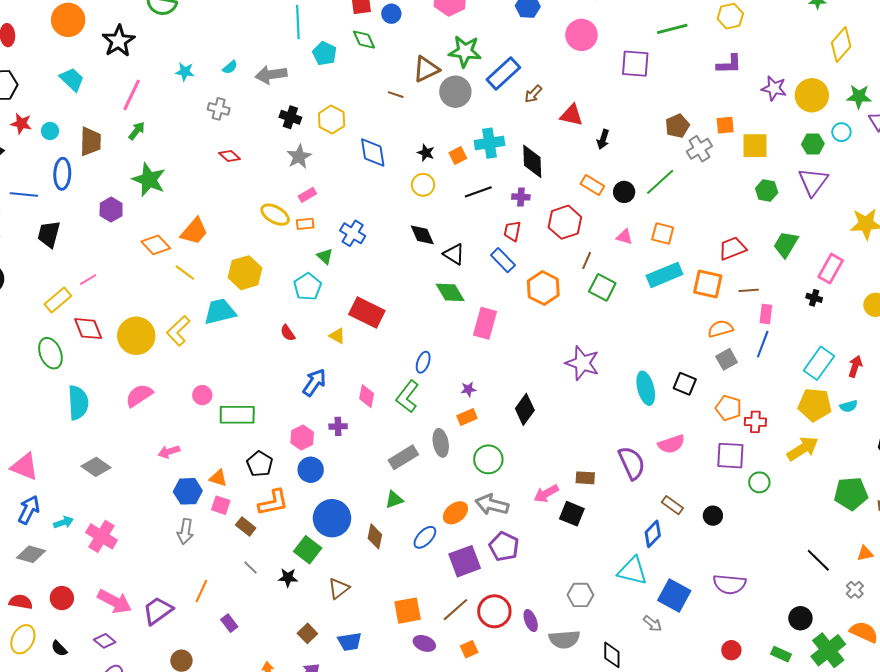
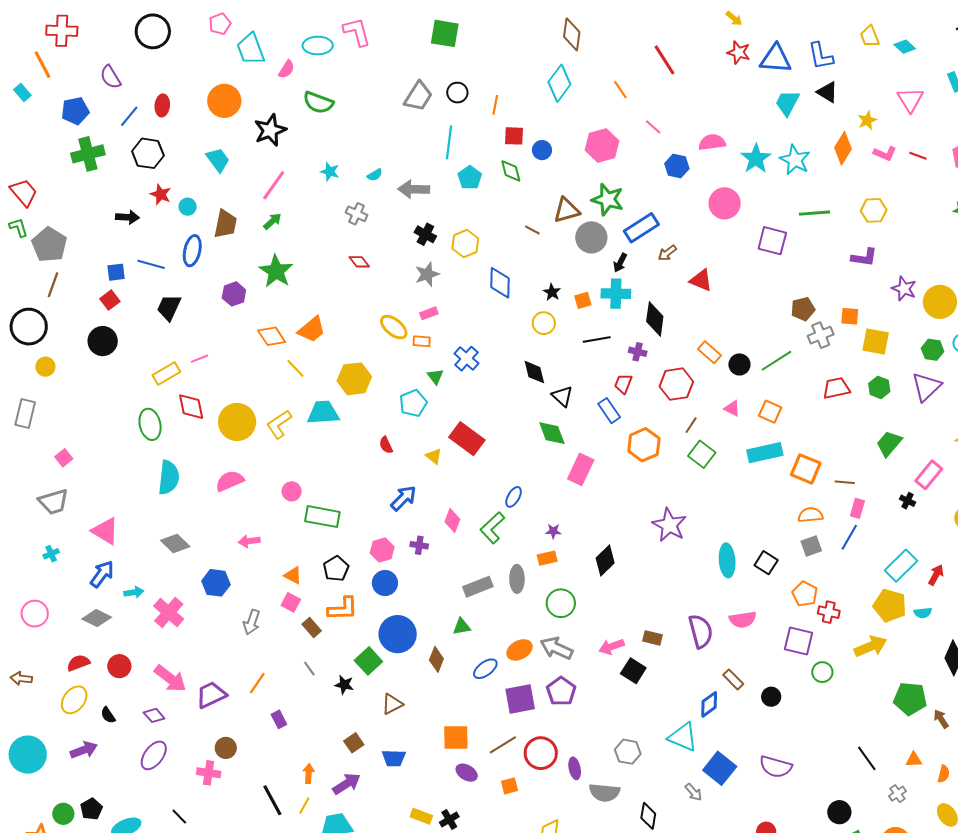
black arrow: (603, 139) -> (620, 263), moved
red trapezoid: (732, 248) -> (836, 388), moved
blue hexagon: (188, 491) -> (216, 583), moved
red semicircle: (21, 602) -> (78, 663), turned -40

